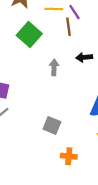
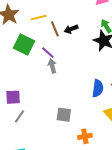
purple line: (75, 12) -> (48, 53), moved
black arrow: (84, 57) -> (71, 29), moved

